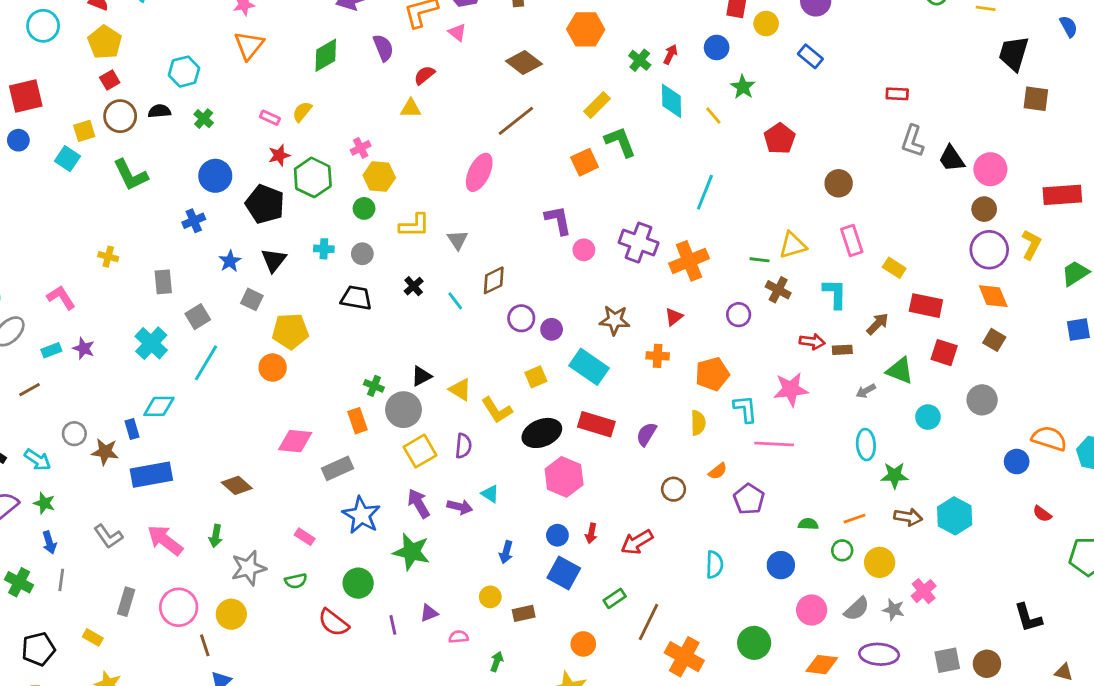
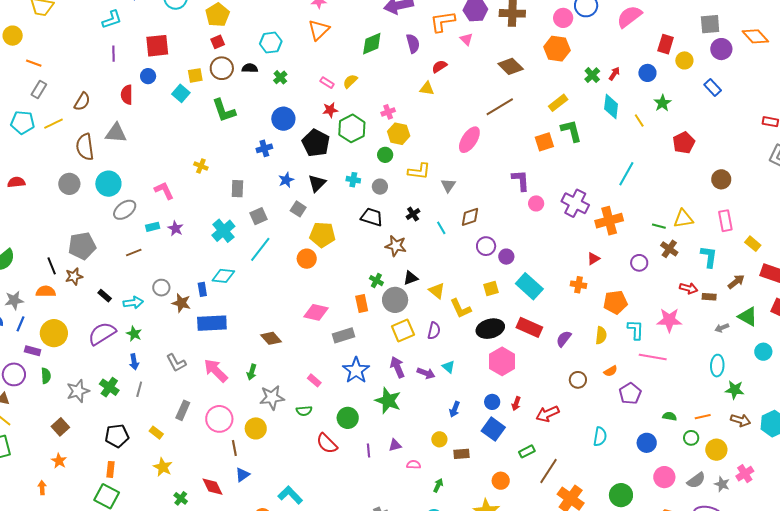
brown star: (615, 320) -> (396, 246), moved
cyan arrow: (38, 460) -> (133, 303), turned -48

